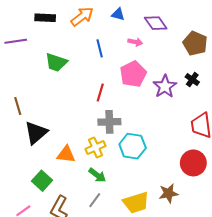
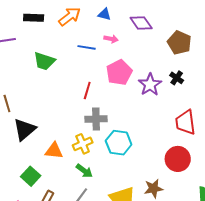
pink arrow: (135, 42) -> (111, 39), moved
blue line: (100, 48) -> (87, 47), turned -66

